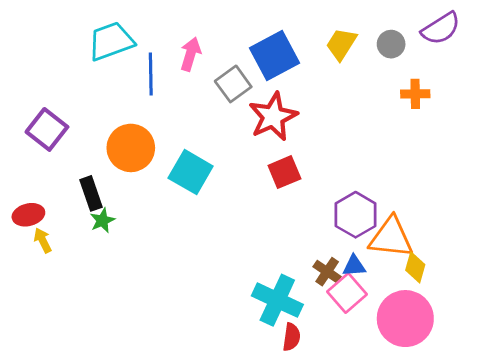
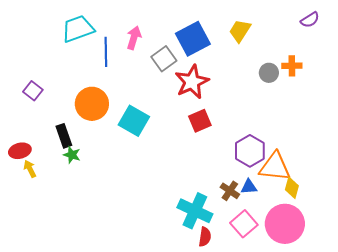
purple semicircle: (441, 28) -> (310, 20), size x0.7
gray circle: (391, 44) -> (269, 73), moved
purple square: (47, 129) -> (33, 91), size x0.7
green star: (102, 220) -> (72, 155), turned -30
pink square: (347, 293) -> (244, 224), moved

